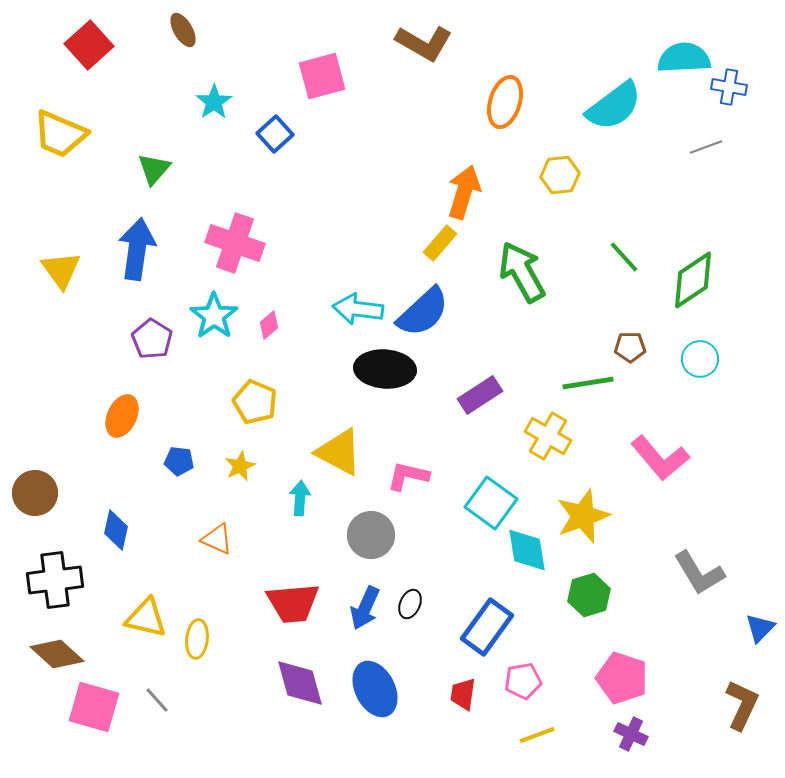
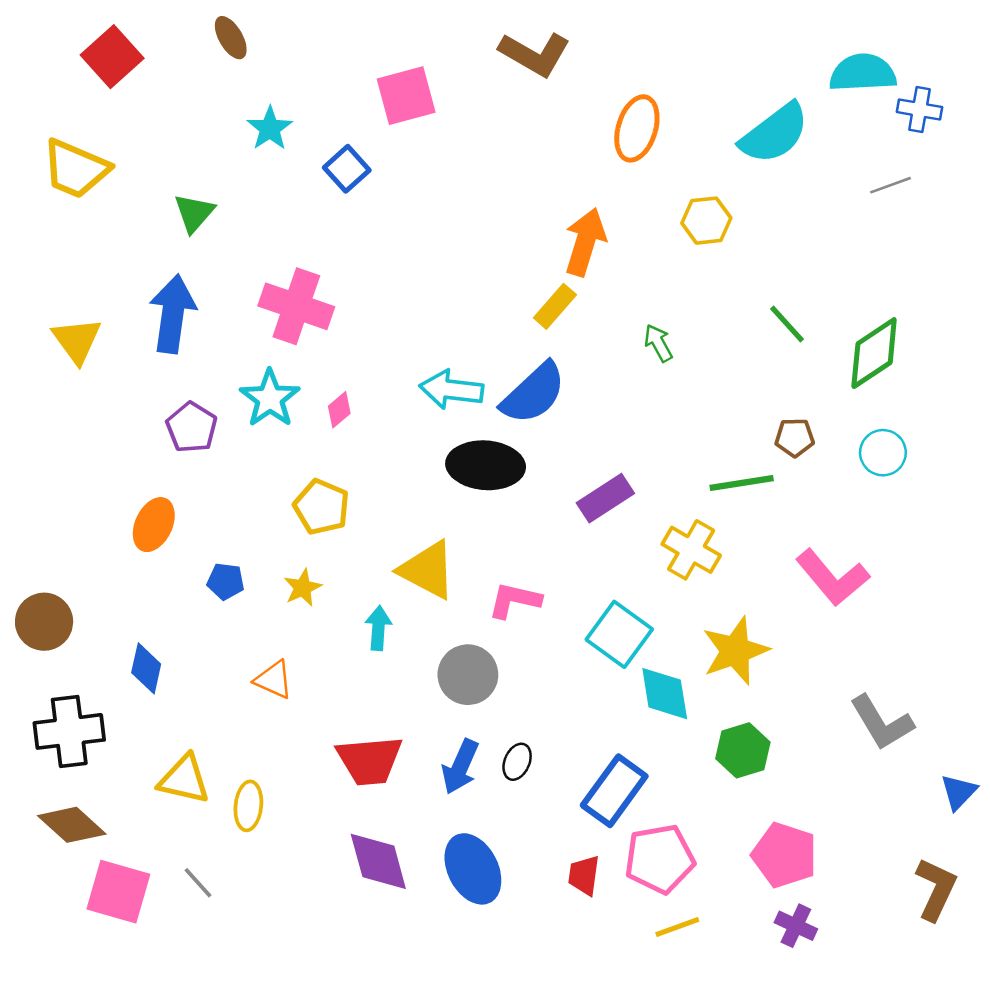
green arrow: (522, 272) -> (658, 343), size x0.5
pink pentagon: (523, 681) -> (660, 859), size x1.5

